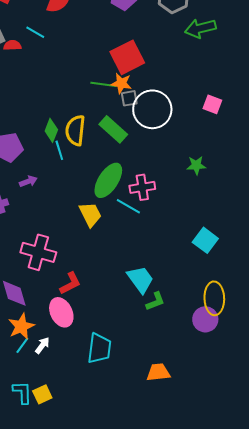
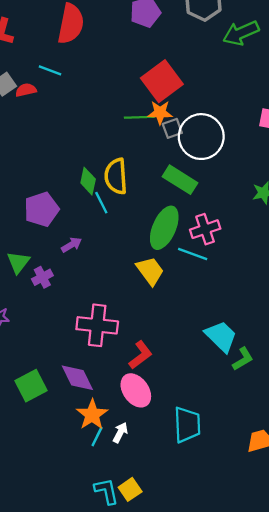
green rectangle: (113, 129) -> (180, 180), moved

